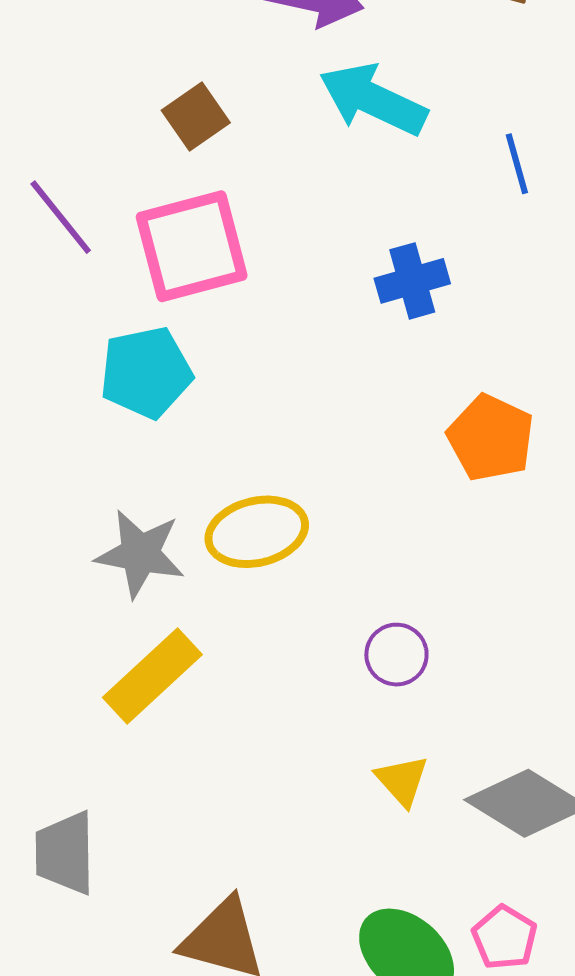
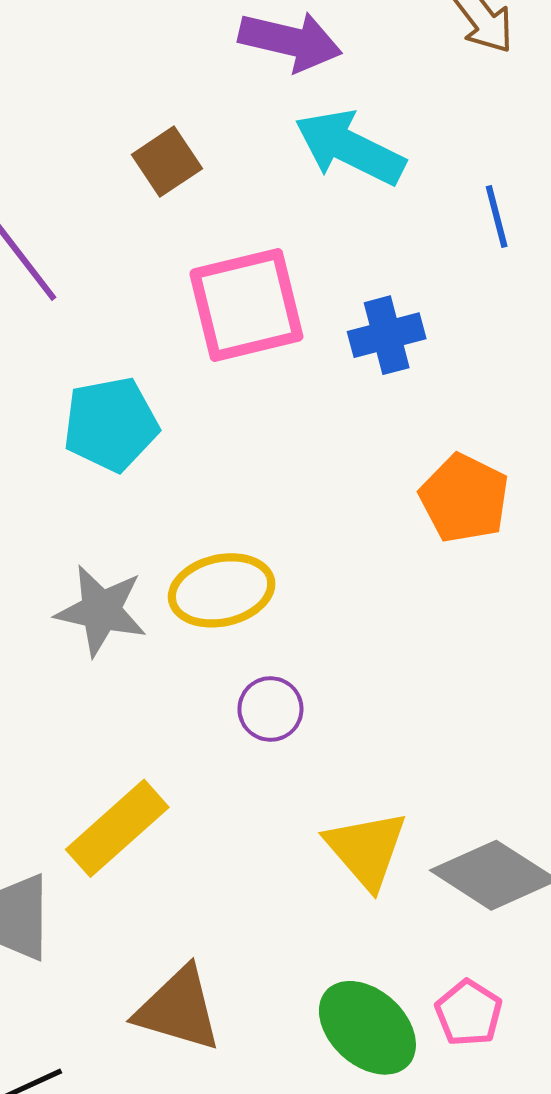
pink square: (192, 246) -> (246, 305), moved
purple circle: (396, 655) -> (270, 709), moved
yellow rectangle: (152, 676) -> (117, 828), moved
yellow triangle: (402, 781) -> (366, 849), size x1.5

